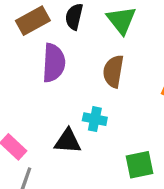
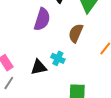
black triangle: (68, 141) -> (39, 67), turned -30

